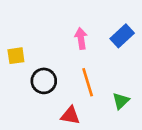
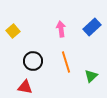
yellow square: (16, 56) -> (13, 31), moved, turned -32
red triangle: (70, 115) -> (25, 87), moved

